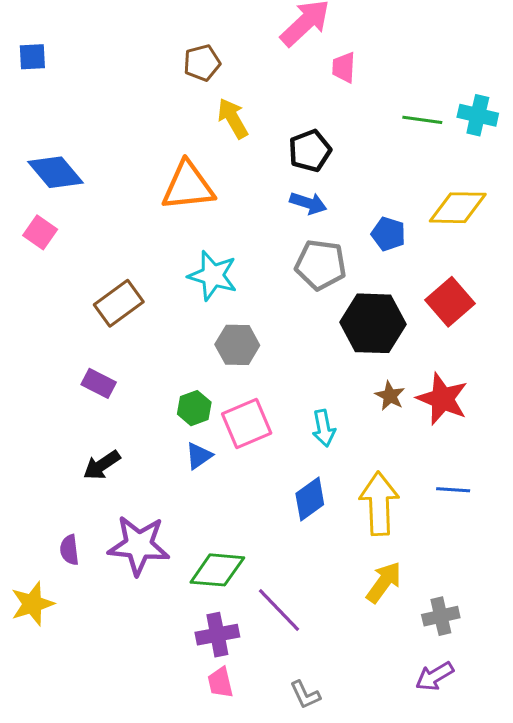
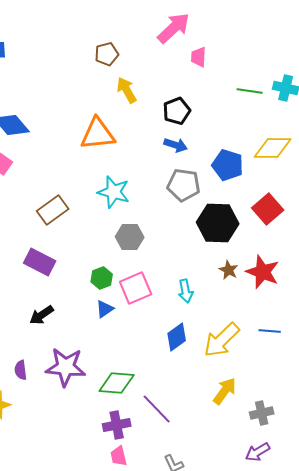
blue pentagon: (388, 234) -> (228, 165), size x1.4
purple rectangle: (99, 383) -> (40, 262), size x1.4
yellow arrow: (379, 504) -> (222, 340), turned -132

